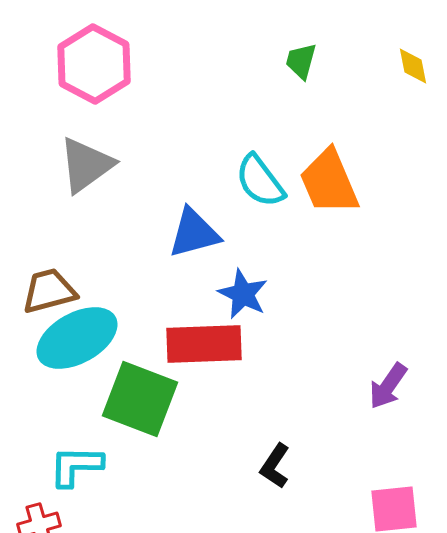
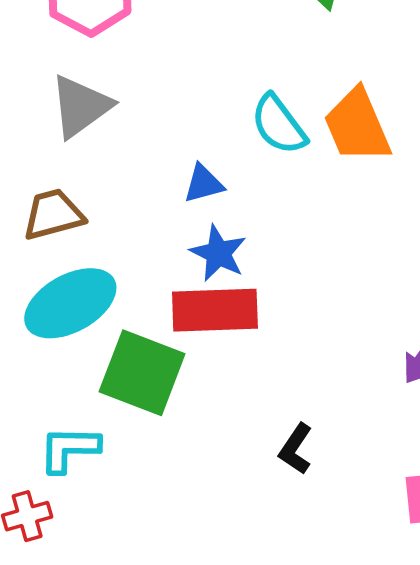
blue triangle: (194, 233) -> (204, 184), size x0.7
brown trapezoid: (49, 291) -> (53, 214), moved
blue star: (243, 294) -> (218, 253), moved

